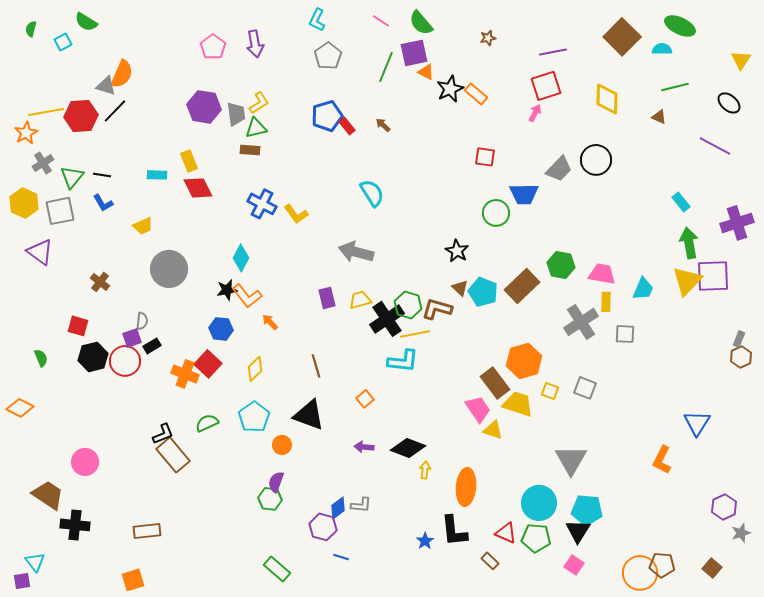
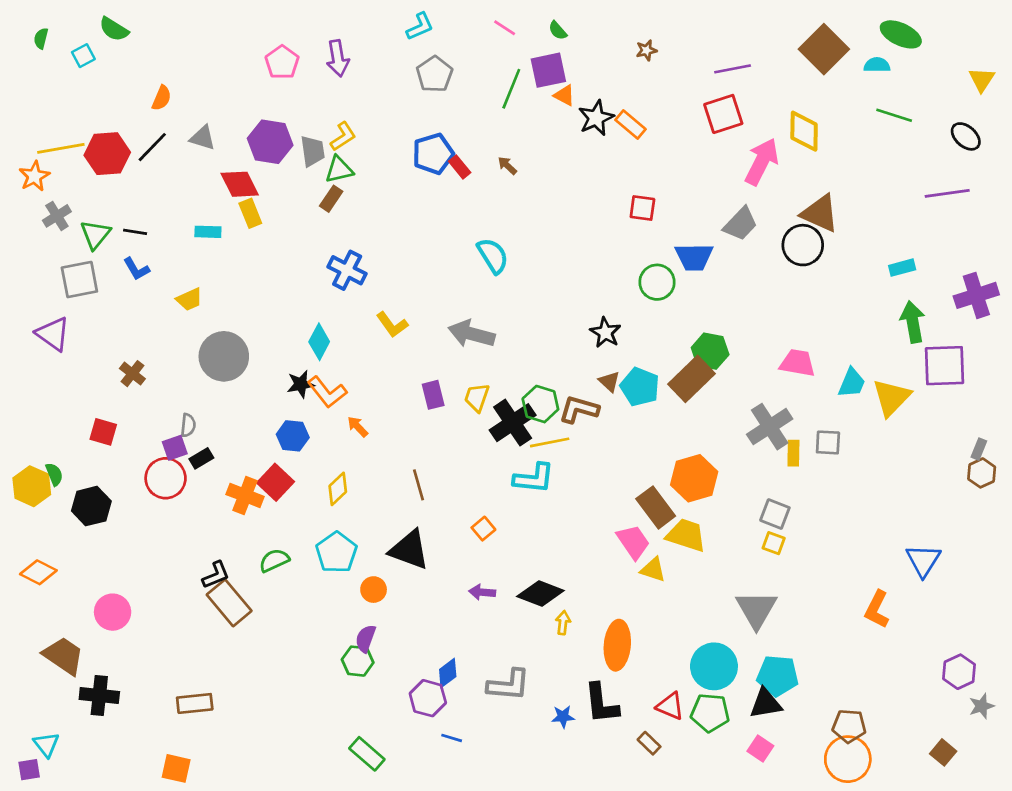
cyan L-shape: (317, 20) -> (420, 26), turned -140
green semicircle: (421, 23) -> (558, 30), size x0.6
orange semicircle: (122, 74) -> (162, 98), size x0.7
gray triangle: (106, 86) -> (203, 138), moved
green line: (675, 87) -> (894, 115), turned 32
pink arrow: (535, 113) -> (762, 162), moved, size x2.0
brown triangle: (659, 117) -> (820, 213), moved, size x2.0
purple line: (715, 146) -> (947, 193), turned -36
brown rectangle: (250, 150) -> (331, 199), turned -60
black circle: (596, 160) -> (803, 245), moved
red diamond: (198, 188) -> (240, 184), moved
cyan rectangle: (681, 202) -> (902, 268), turned -66
yellow hexagon: (24, 203) -> (32, 486), moved
yellow L-shape: (296, 214) -> (392, 325), moved
green hexagon: (561, 265) -> (710, 351), moved
yellow triangle: (687, 281) -> (892, 397), moved
yellow trapezoid: (360, 300) -> (477, 397), turned -55
yellow rectangle: (606, 302) -> (793, 453), moved
black hexagon: (93, 357) -> (91, 506), moved
yellow square: (550, 391) -> (774, 543), moved
orange diamond: (20, 408) -> (38, 572), moved
gray L-shape: (361, 505) -> (509, 685), moved, size x1.6
black triangle: (578, 531) -> (766, 703), turned 48
blue star: (425, 541) -> (563, 717), turned 30
brown pentagon: (662, 565) -> (849, 726), moved
orange square: (133, 580) -> (176, 768), turned 30

